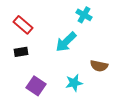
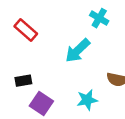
black rectangle: (21, 52) -> (23, 81), moved

